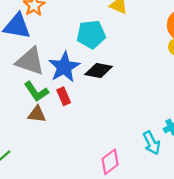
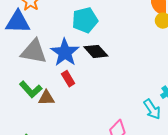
black diamond: (99, 71) -> (96, 51), turned 45
green L-shape: (36, 92) -> (31, 89), moved

